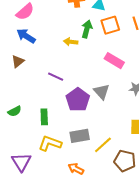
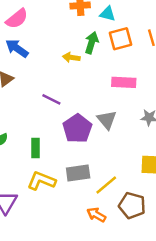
pink rectangle: (114, 61) -> (124, 82), turned -30
orange arrow: (76, 169) -> (96, 215), moved

